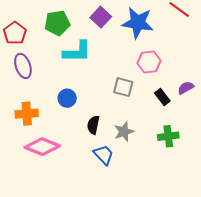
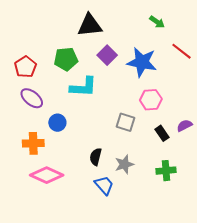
purple ellipse: (23, 66) -> (32, 98), turned -35
blue circle: (67, 98) -> (57, 123), moved

